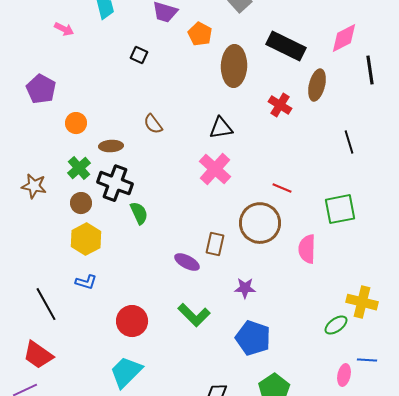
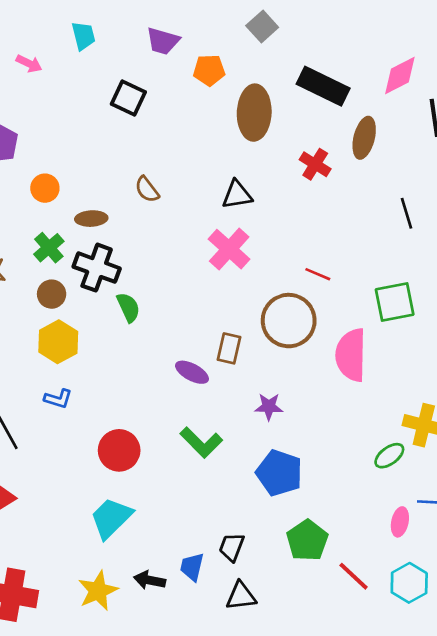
orange pentagon: (200, 34) -> (209, 70), turned -30
black square: (139, 55) -> (128, 98), size x1.5
pink semicircle: (307, 249) -> (351, 355), size x1.4

